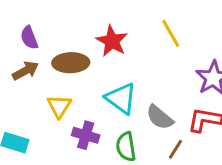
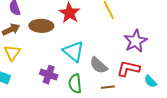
yellow triangle: (59, 106) -> (12, 53), moved
brown line: (176, 149) -> (108, 87), turned 48

